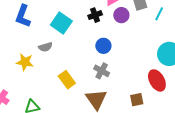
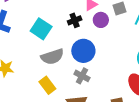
blue circle: (103, 46) -> (83, 51), size x1.5
gray semicircle: (45, 47) -> (52, 57), moved, size x1.6

